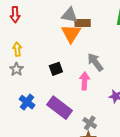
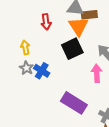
red arrow: (15, 15) -> (46, 22), moved
black square: (56, 69) -> (72, 49), moved, size x1.5
blue cross: (27, 102) -> (42, 71), moved

